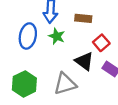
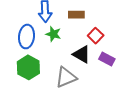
green hexagon: (24, 84) -> (28, 67), moved

